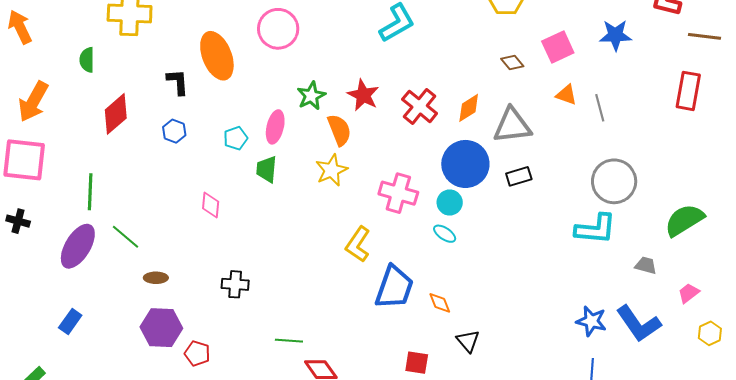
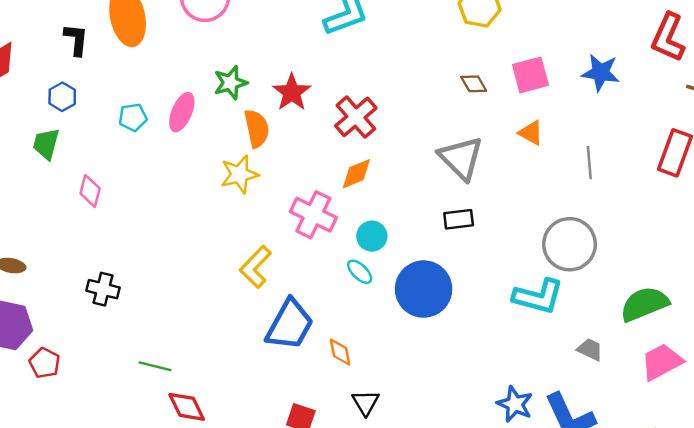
orange diamond: (469, 108) -> (356, 174), moved
gray line: (600, 108) -> (589, 163), moved
gray triangle: (512, 125) -> (461, 158), turned 42
blue circle: (465, 164) -> (424, 289), moved
green trapezoid: (267, 169) -> (46, 144), moved
pink trapezoid: (689, 293) -> (662, 362), moved, size x1.6

